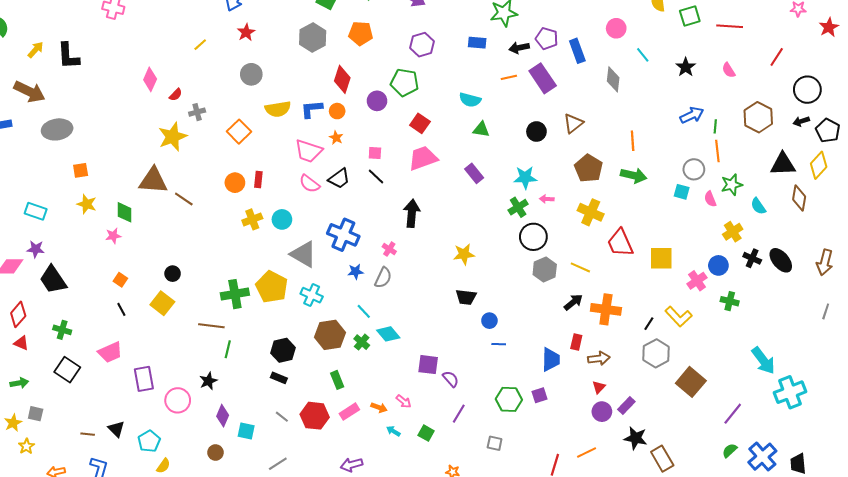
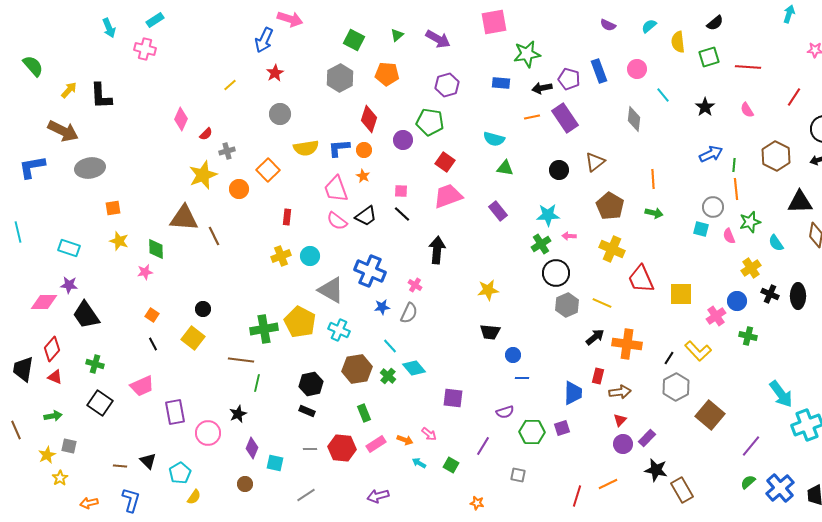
blue rectangle: (577, 51) -> (599, 71), moved
pink trapezoid: (309, 151) -> (336, 189), turned 52
green arrow: (634, 175) -> (654, 213), size x0.7
orange circle: (235, 183) -> (239, 189), moved
brown line: (184, 199) -> (214, 236), turned 30
black ellipse: (781, 260) -> (798, 296), turned 40
purple semicircle: (451, 379) -> (505, 412), moved, turned 114
gray line: (282, 417) -> (310, 449), turned -40

